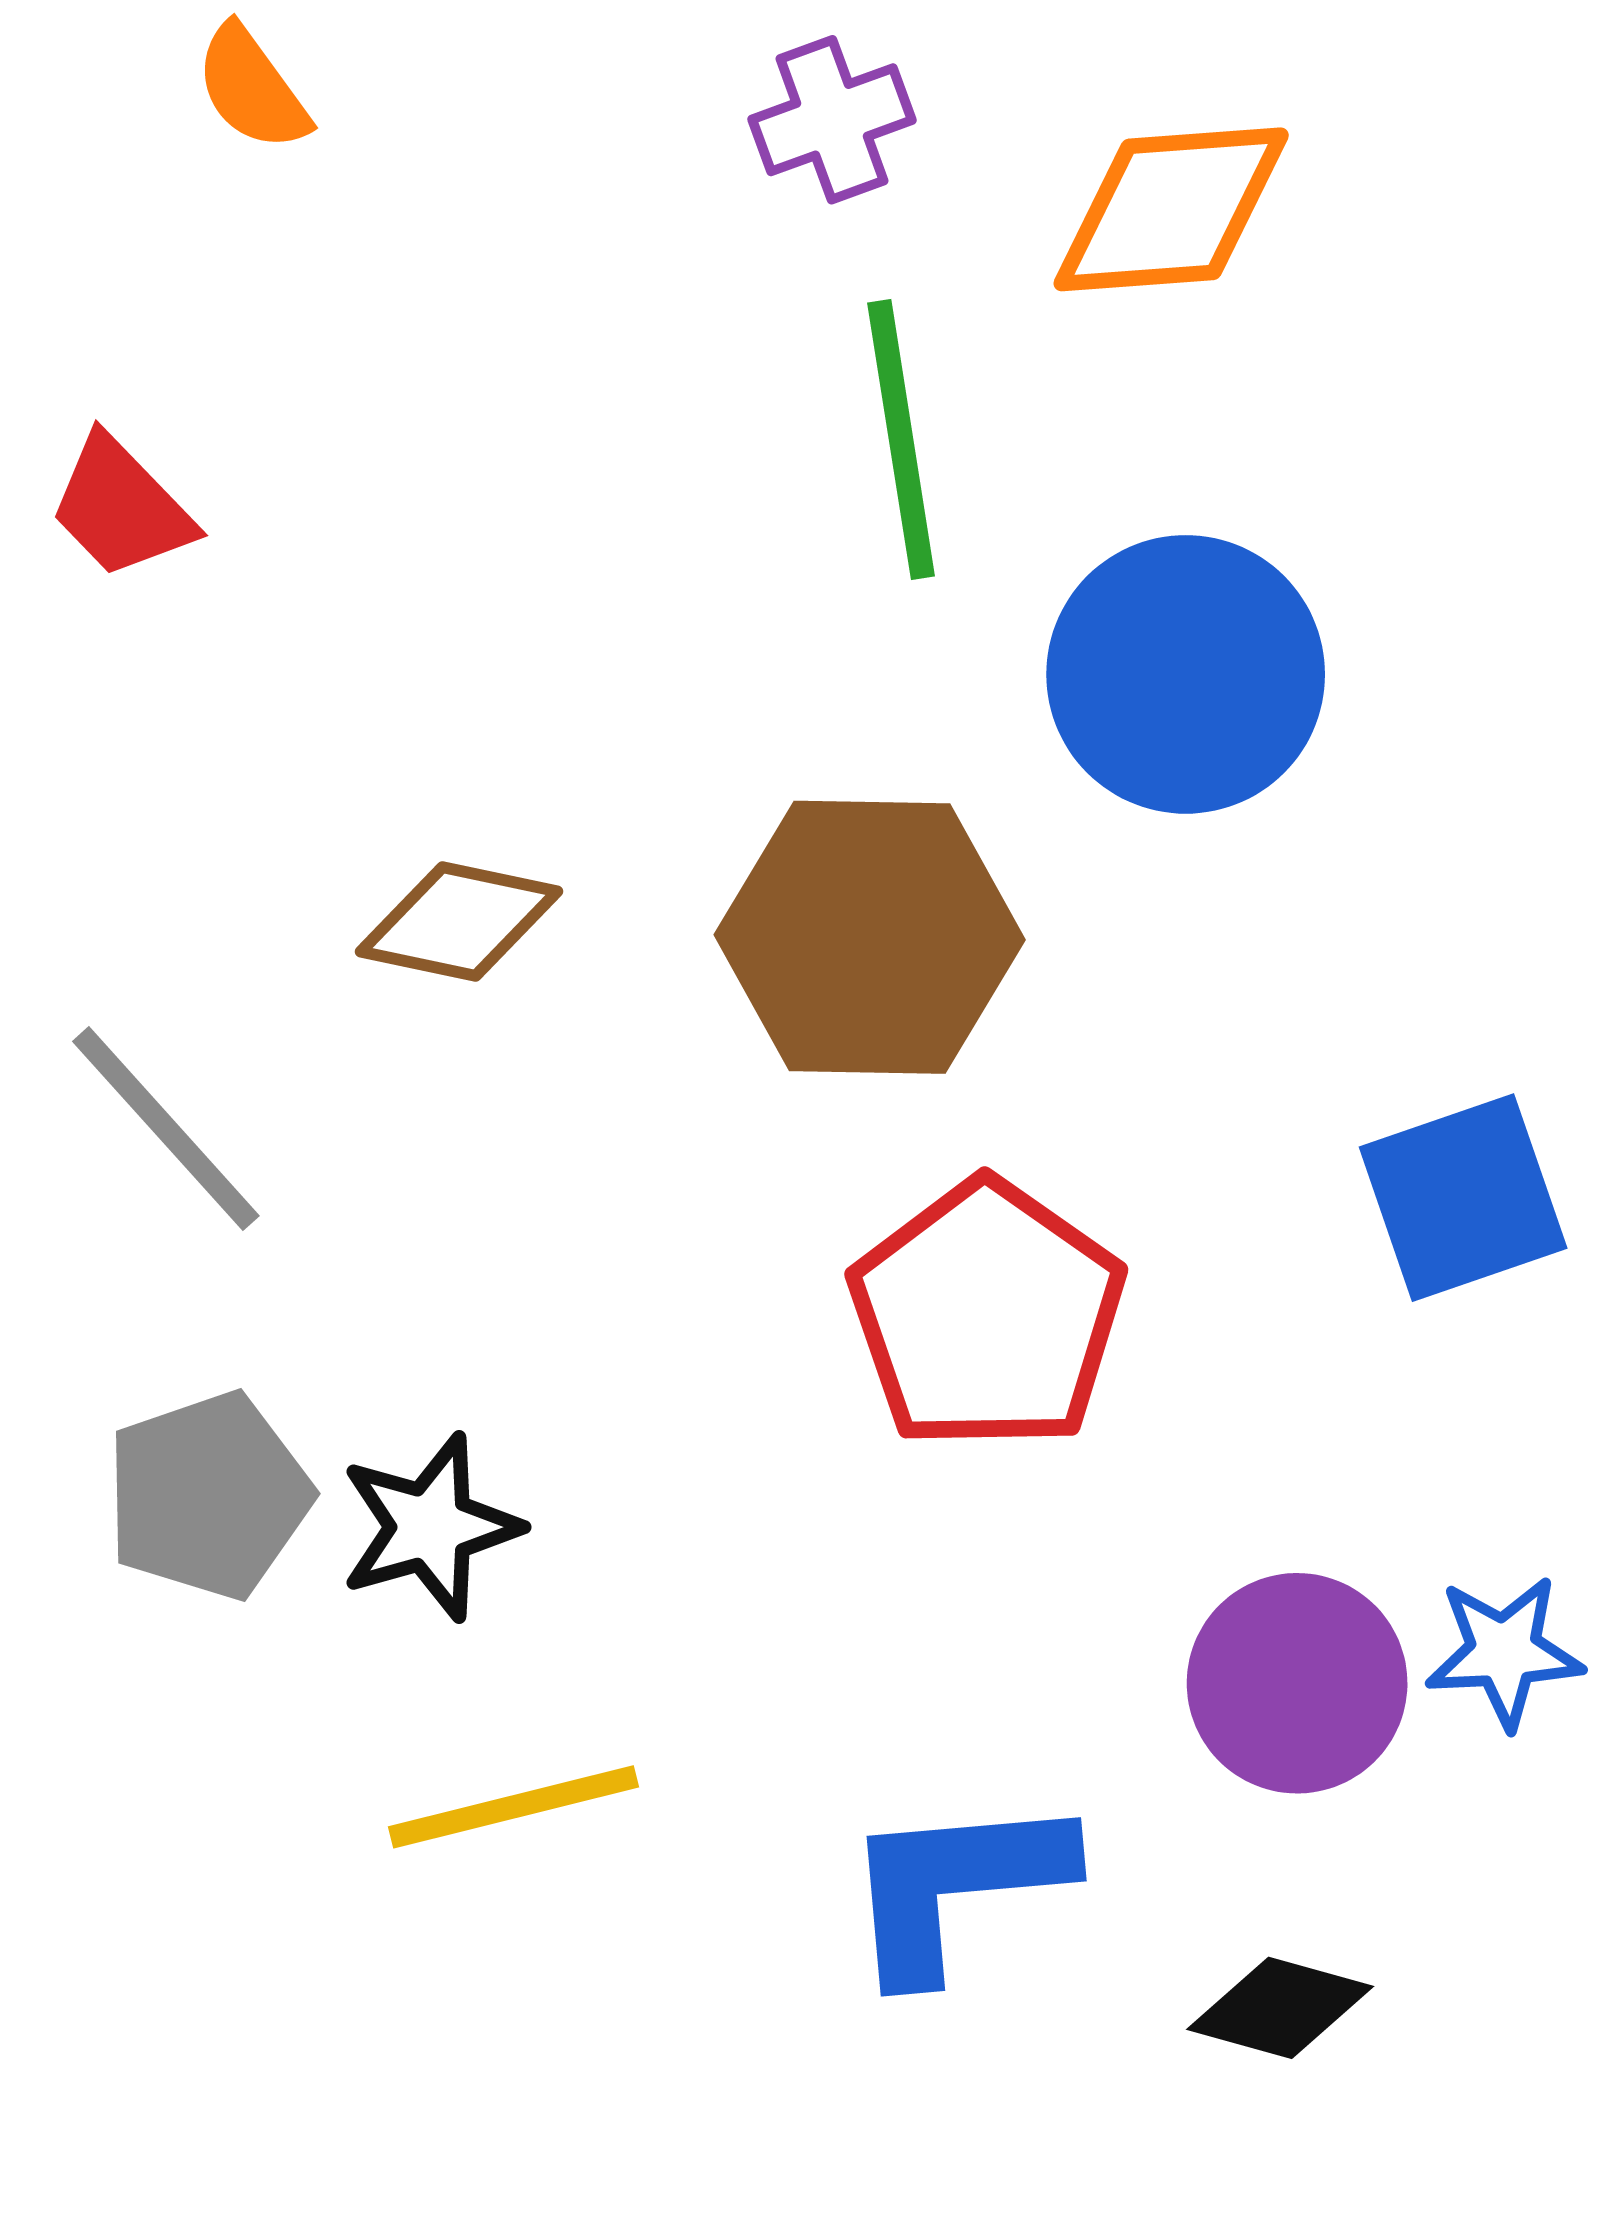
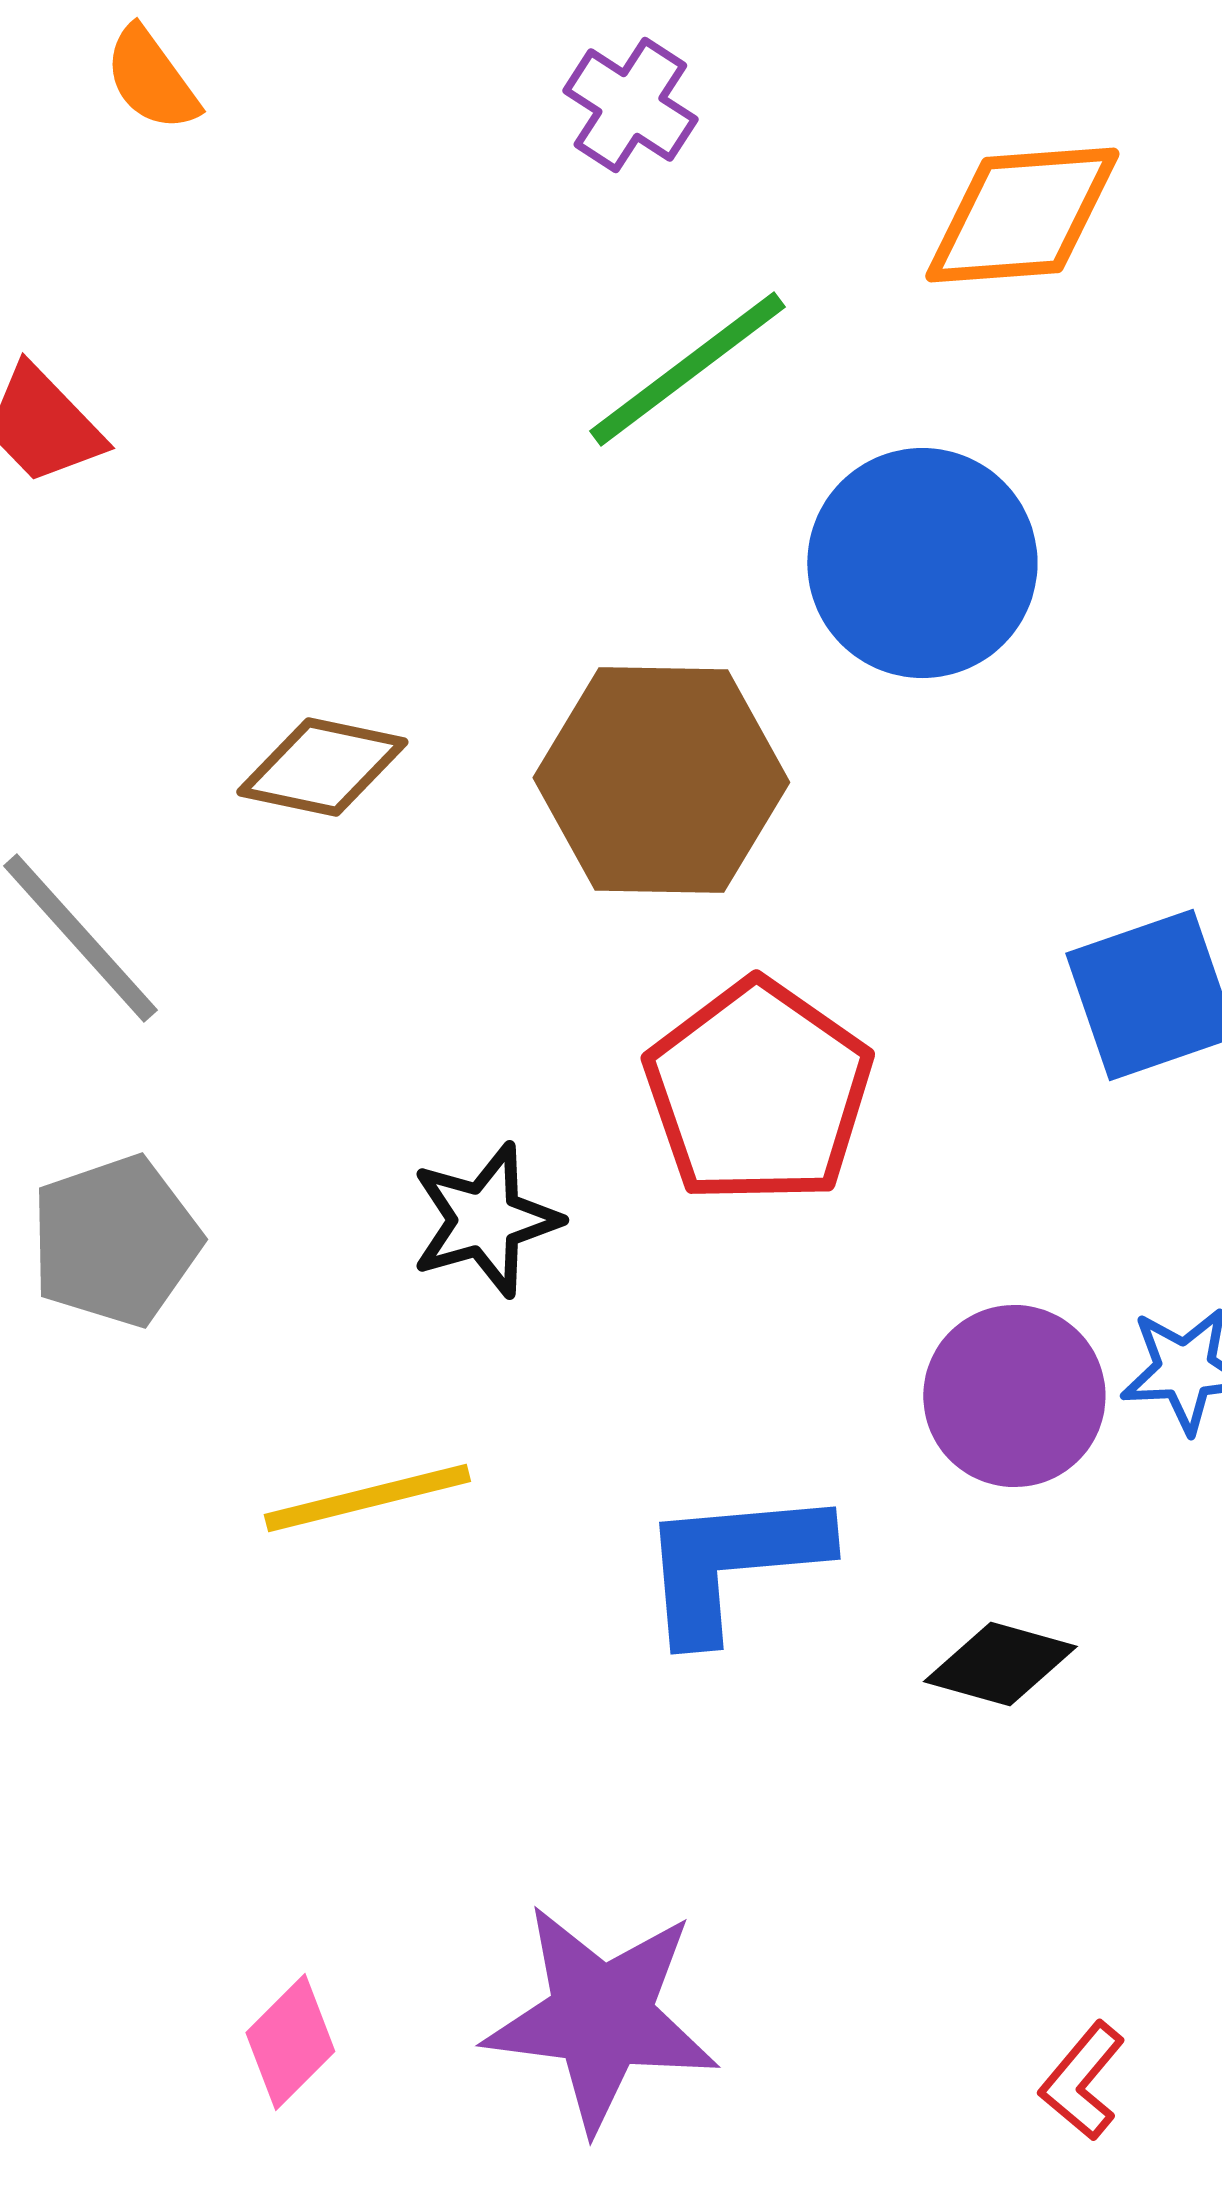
purple cross: (832, 120) -> (630, 105), turned -37
orange diamond: (1171, 209) -> (1022, 215), moved
green line: (901, 439) -> (687, 369), turned 62
black star: (430, 1527) -> (485, 1220), moved

